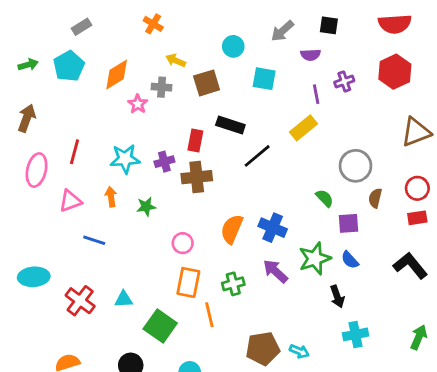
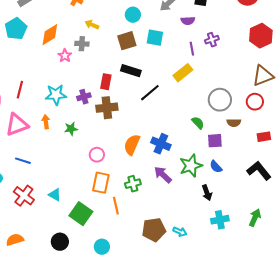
red hexagon: (395, 72) -> (261, 36), moved
brown square: (207, 83) -> (127, 41), moved
red circle: (417, 188) -> (255, 102), moved
brown semicircle: (375, 198) -> (234, 123), turned -104
pink triangle: (70, 201) -> (17, 125), size x1.4
blue line: (94, 240) -> (23, 161), moved
cyan triangle: (124, 299) -> (55, 195), turned 32
green arrow: (419, 337) -> (255, 218), moved

